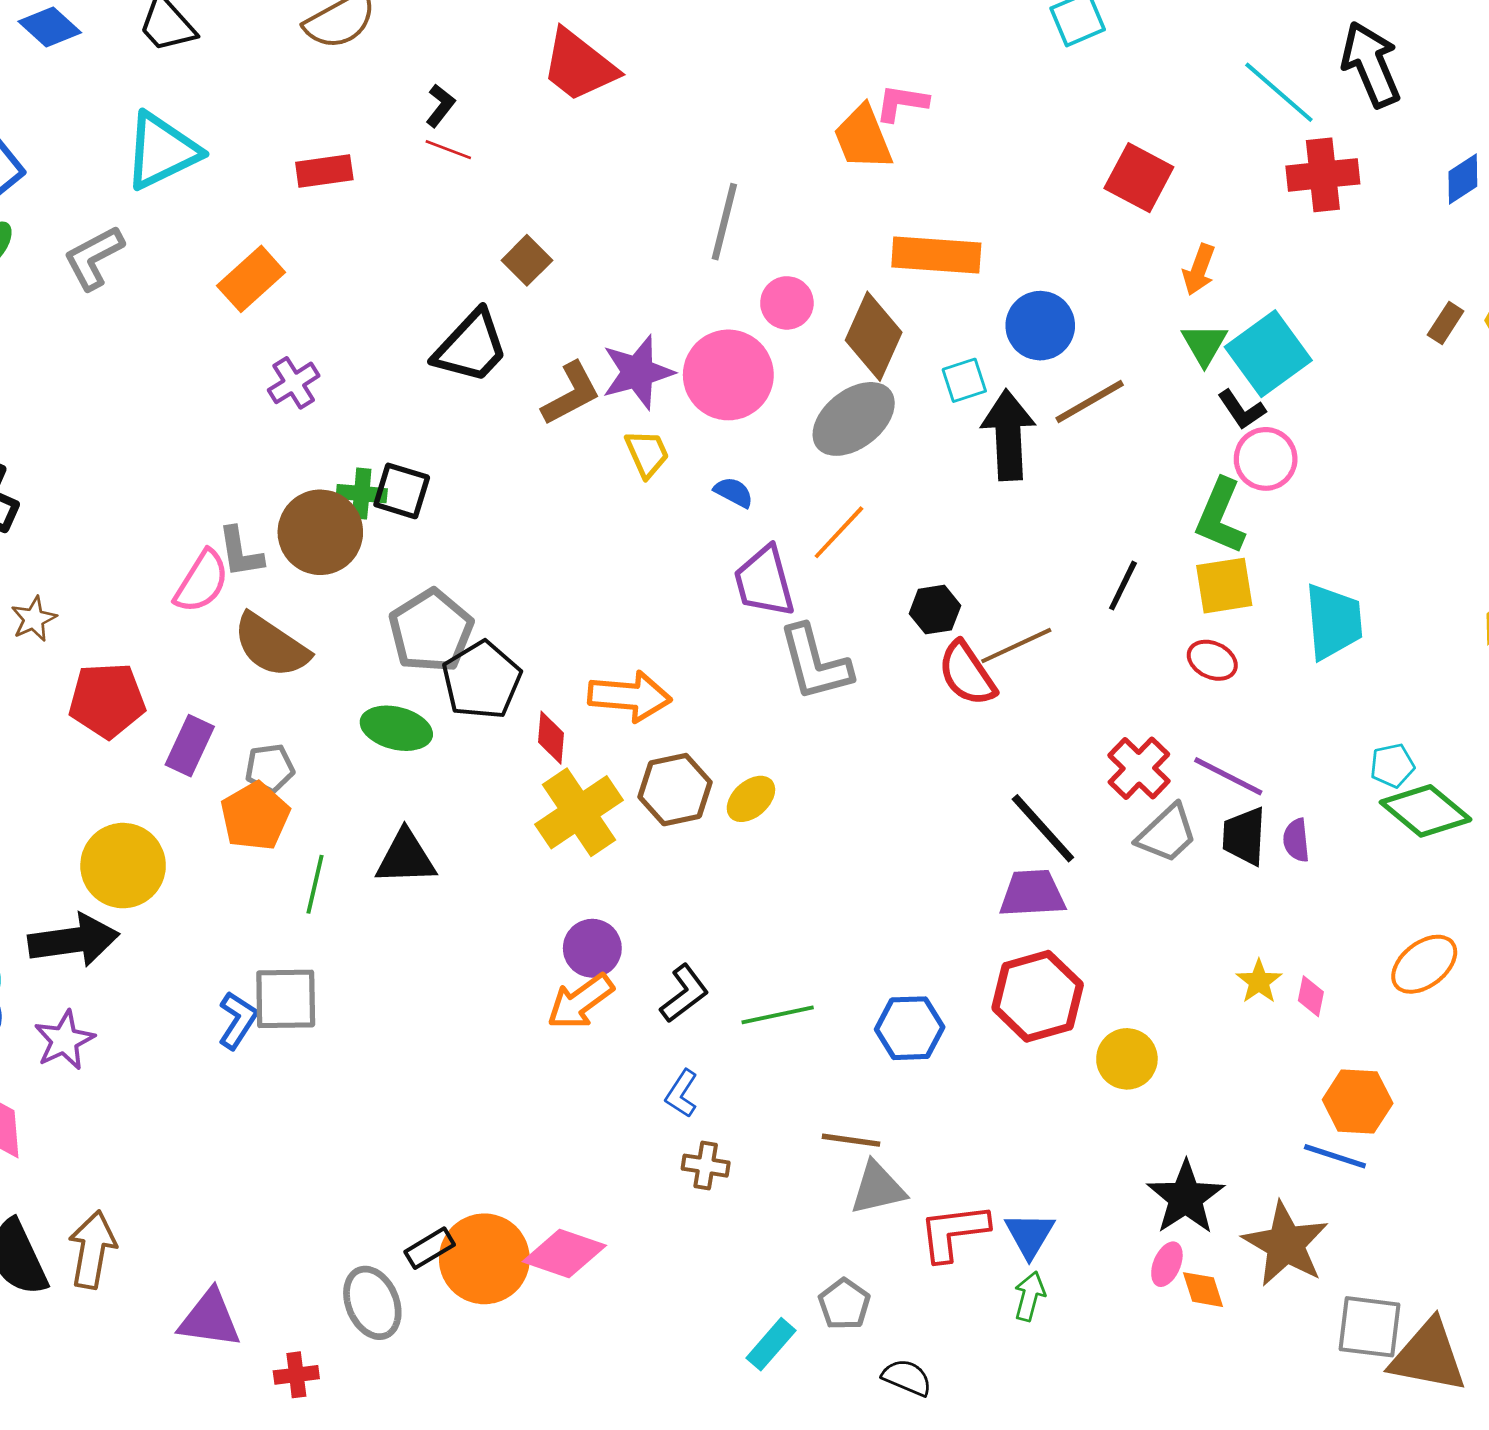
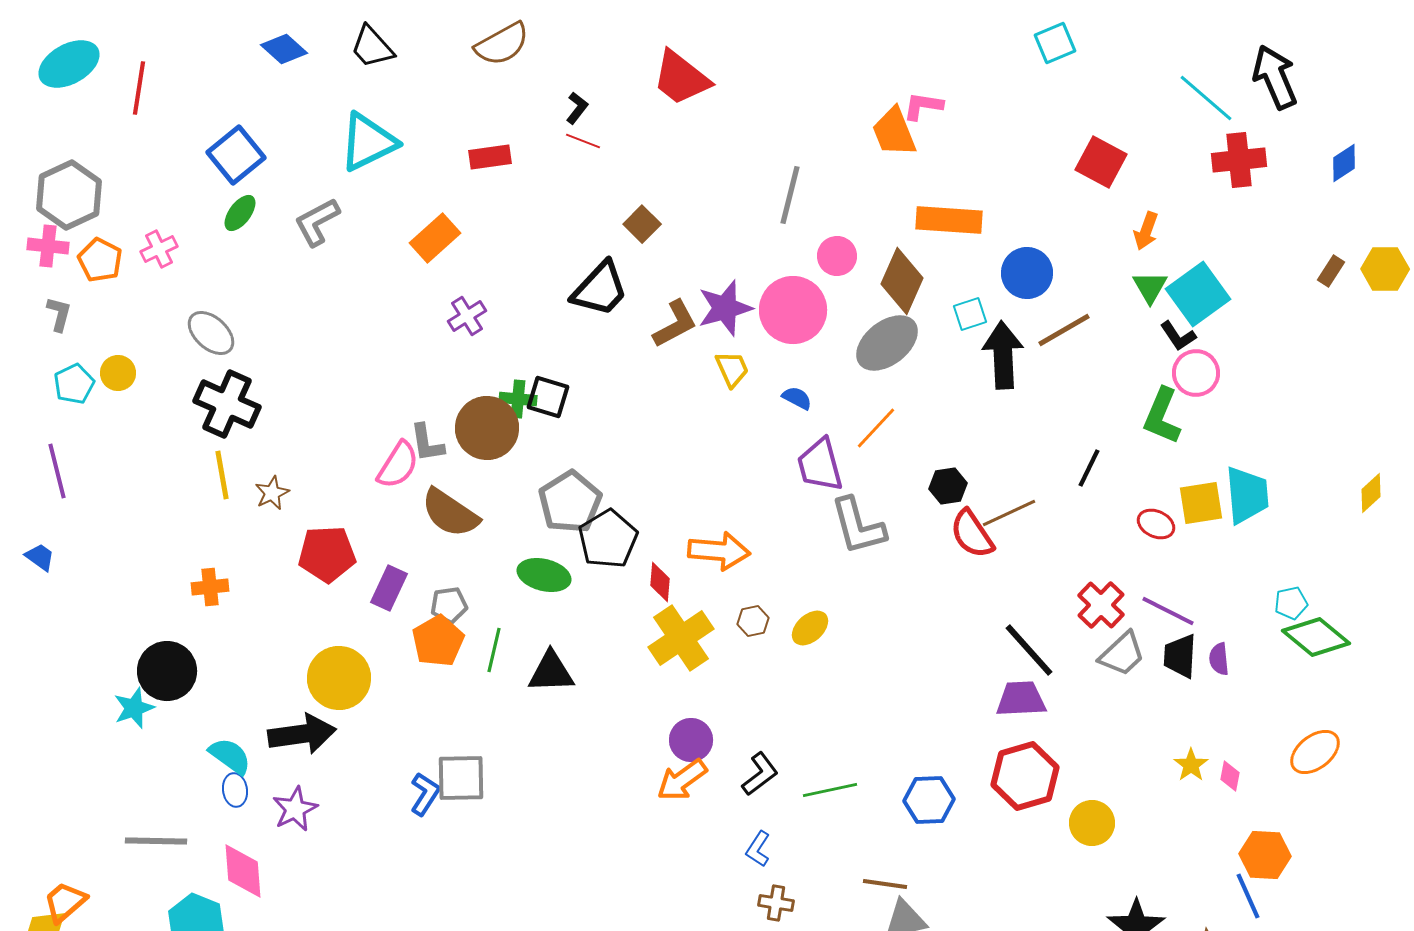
yellow square: (1224, 586) -> (1201, 503), moved
brown hexagon: (675, 790) -> (753, 621), size x0.6
green line: (315, 884) -> (494, 650), moved
blue line: (1335, 1156) -> (1248, 896), turned 48

